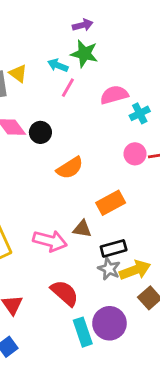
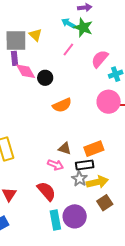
cyan arrow: (58, 65) -> (68, 23), moved
pink semicircle: (114, 95) -> (100, 59), turned -42
pink circle: (135, 154) -> (109, 102), size x1.5
orange rectangle: (111, 203) -> (94, 149), moved
pink arrow: (50, 241) -> (56, 165), moved, size x0.7

